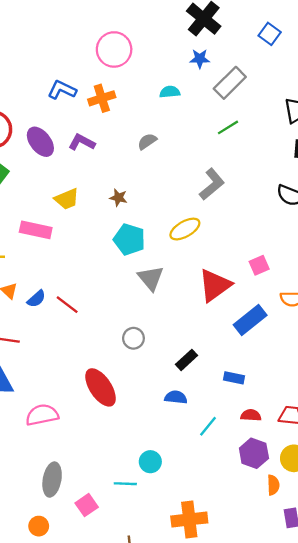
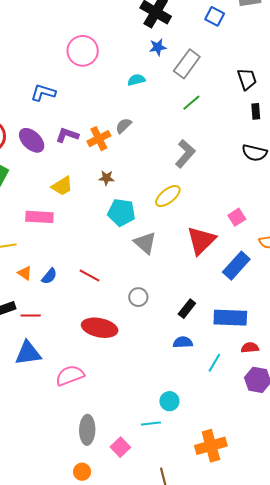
orange cross: (102, 98) -> (99, 139), moved
red line: (67, 305) -> (90, 276), moved
blue rectangle: (234, 378) -> (230, 318), size x1.8
red ellipse: (101, 387) -> (100, 328), moved, turned -36

